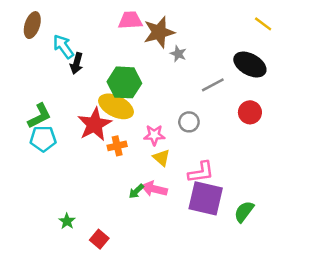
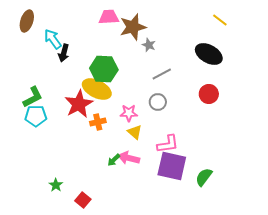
gray line: (213, 85) -> (162, 74), moved

